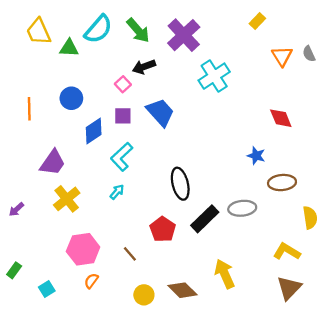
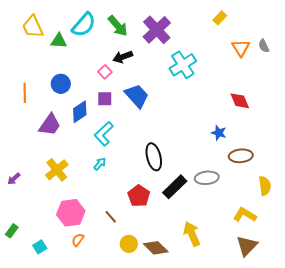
purple trapezoid: (53, 163) -> (50, 125), moved
yellow circle: (144, 295) -> (129, 244), moved

